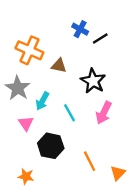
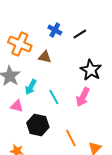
blue cross: (80, 29) -> (55, 30), moved
black star: (93, 81) -> (91, 70), moved
pink triangle: (26, 123) -> (17, 106), turned -40

